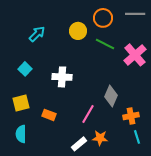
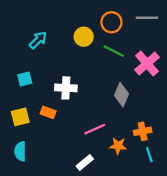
cyan square: (25, 69) -> (25, 79), turned 32
gray diamond: (111, 96) -> (121, 95), moved
pink line: (88, 114) -> (95, 129), turned 36
orange rectangle: (49, 115) -> (48, 112), moved
orange star: (100, 138) -> (118, 146), moved

